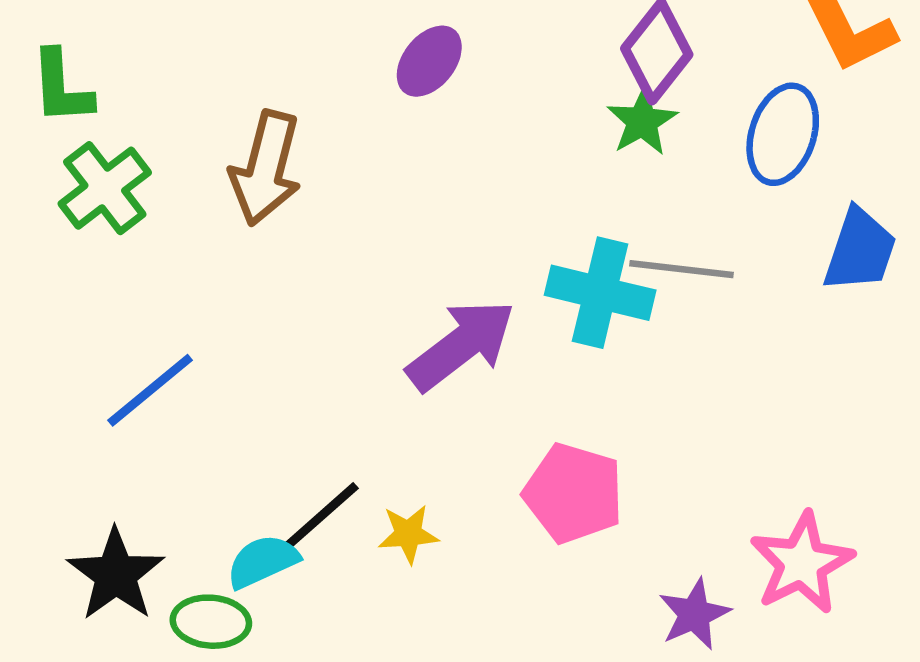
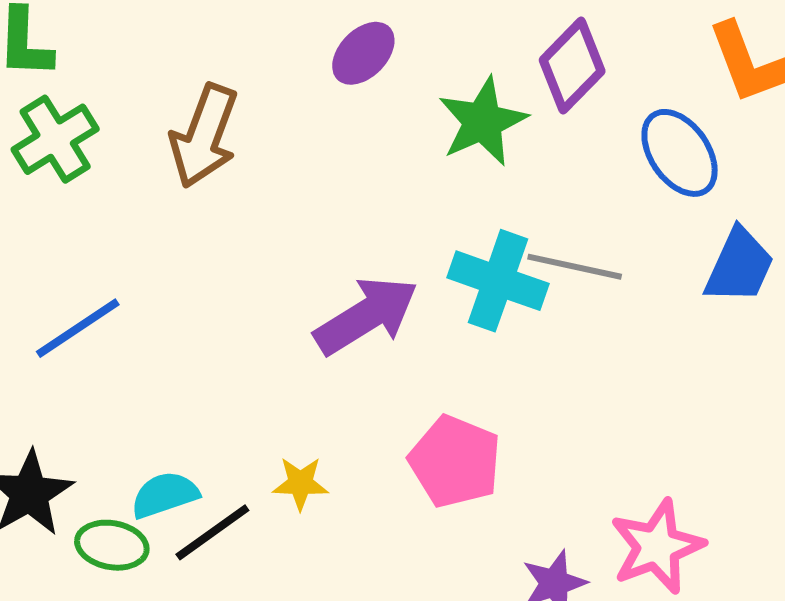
green star: (642, 121) -> (483, 122), moved, size x1.4
blue ellipse: (783, 134) -> (680, 153), turned -58
black line: (321, 516) -> (212, 532), moved

